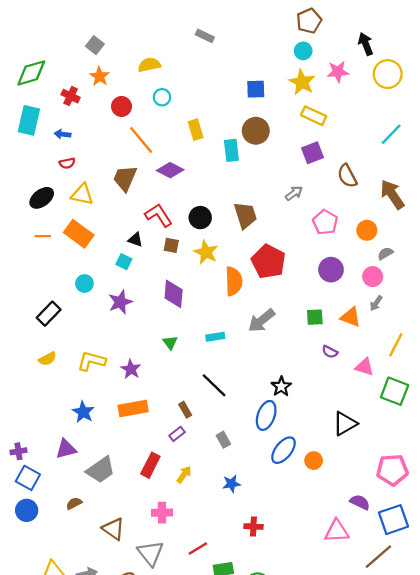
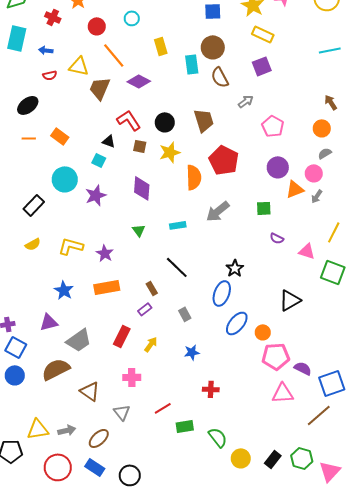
cyan line: (391, 134) -> (330, 50), turned 35
brown semicircle: (347, 176) -> (220, 77), moved
yellow triangle: (82, 194) -> (79, 66), moved
brown arrow: (392, 194) -> (331, 102), size x0.6
orange circle: (367, 230) -> (322, 128), moved
orange rectangle: (79, 234) -> (60, 136), size x0.7
yellow star: (206, 252) -> (170, 152), turned 30
cyan circle: (84, 284) -> (65, 179), size x1.6
orange triangle: (351, 317) -> (295, 189), moved, turned -42
pink pentagon: (392, 470) -> (276, 356), moved
brown semicircle: (74, 503) -> (56, 369), size x2.0
gray triangle: (150, 553) -> (122, 412), size x0.7

